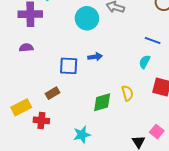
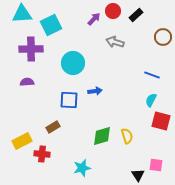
cyan circle: (87, 18) -> (73, 63), moved
cyan semicircle: (145, 62) -> (151, 100), moved
yellow semicircle: (127, 93) -> (127, 136), moved
pink square: (157, 132) -> (156, 165), turned -32

